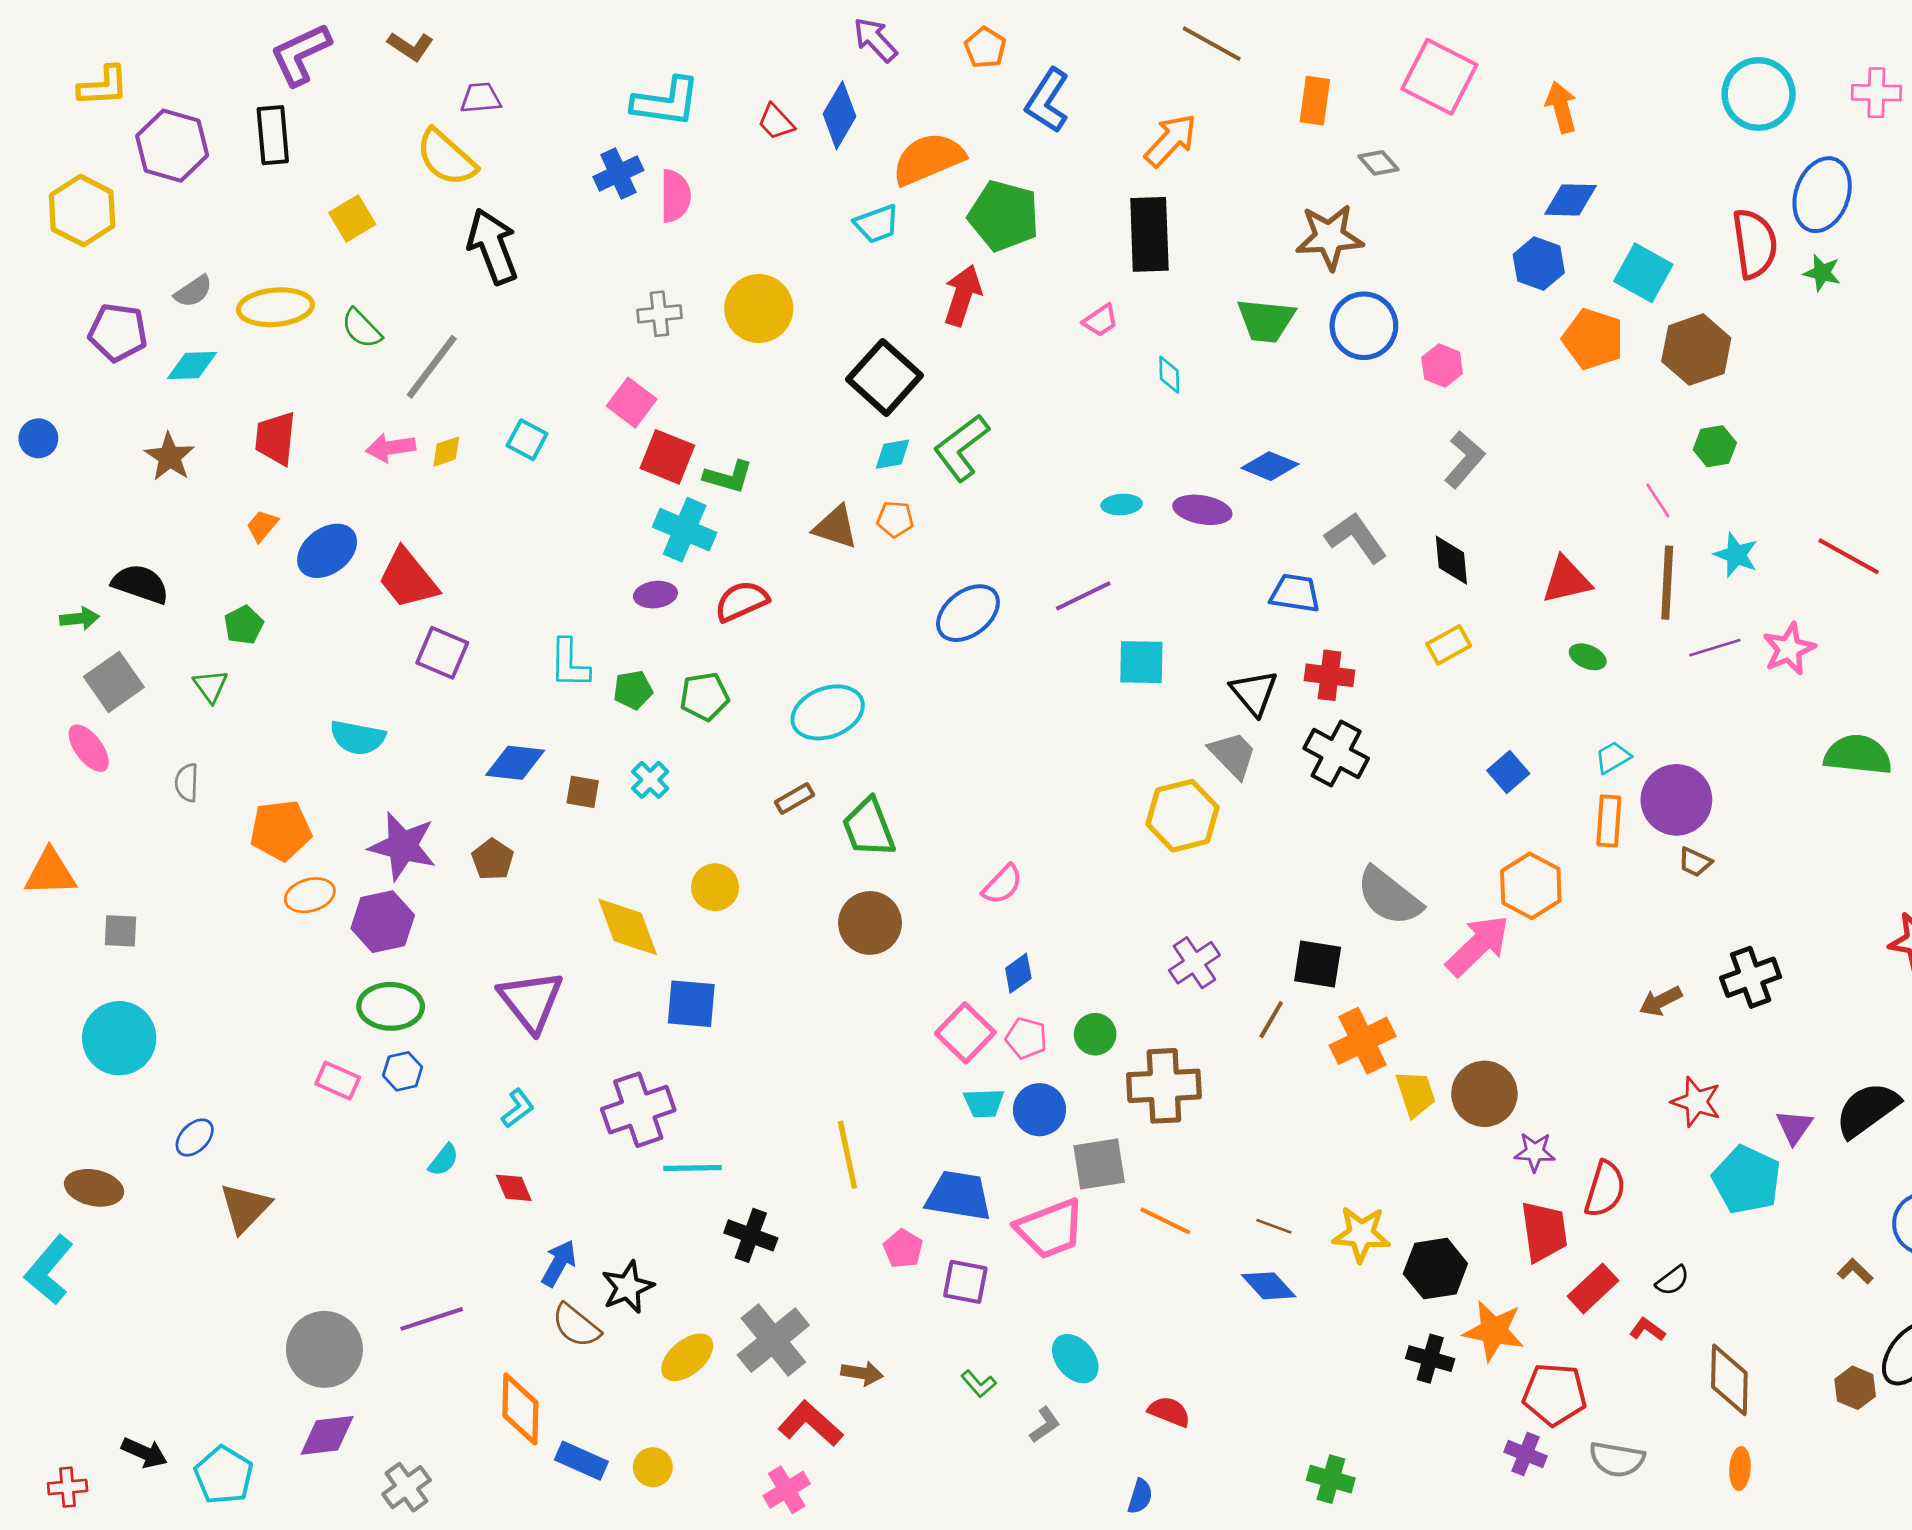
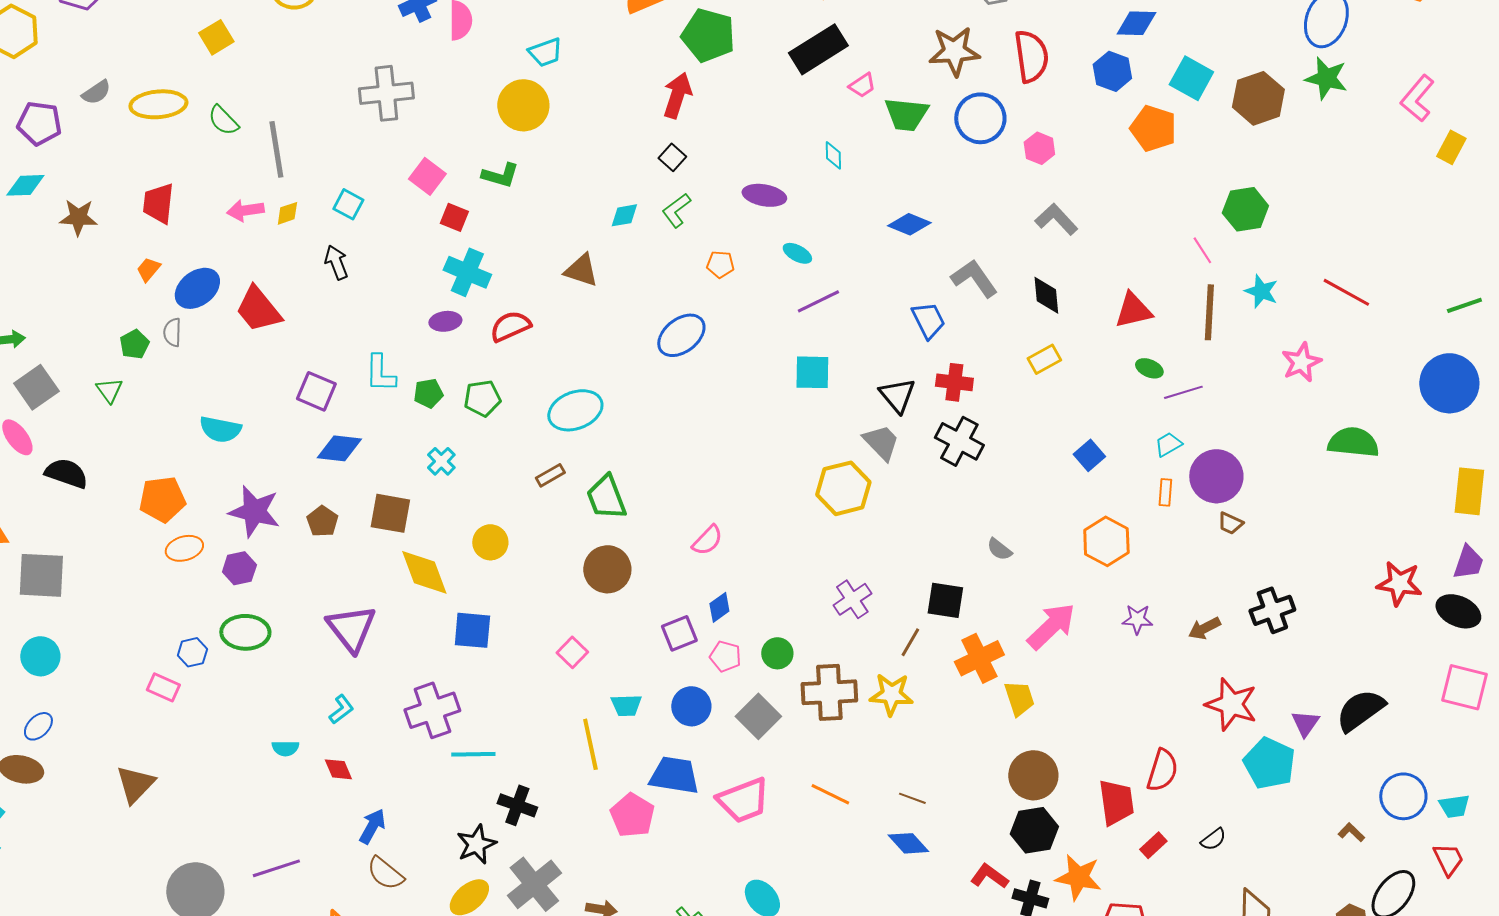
cyan trapezoid: (877, 224) -> (545, 52), moved
black rectangle: (1149, 234) -> (818, 49), turned 60
red semicircle: (1755, 244) -> (1031, 56), moved
black arrow: (493, 246) -> (336, 262), moved, size x0.6
green star: (1822, 273) -> (1326, 78), size x1.5
gray cross: (659, 314) -> (386, 93), moved, size x1.6
pink trapezoid: (1100, 320) -> (862, 85), moved
brown hexagon: (1696, 350) -> (1258, 98), moved
cyan diamond: (192, 365) -> (25, 185), moved
gray line: (432, 367) -> (276, 149), turned -46
black square: (885, 377) -> (672, 157), moved, size x0.5
green hexagon: (1715, 446) -> (1245, 209), size x1.4
green L-shape: (961, 448) -> (676, 210), size x0.7
brown star: (169, 457) -> (78, 217), turned -30
red square: (667, 457) -> (454, 217), size x0.7
gray L-shape: (1465, 459) -> (1056, 219), turned -84
green L-shape: (728, 477) -> (500, 175), moved
cyan ellipse: (1122, 505) -> (797, 253), turned 32
purple ellipse: (1202, 510) -> (764, 195), moved
orange pentagon: (895, 519) -> (720, 264), moved
black semicircle: (140, 584) -> (66, 473), moved
blue trapezoid: (1295, 593) -> (928, 320), turned 54
purple line: (1083, 596) -> (818, 301), moved
purple line: (1715, 648) -> (1183, 392), moved
purple square: (442, 653) -> (316, 391), moved
gray semicircle: (187, 783) -> (172, 332), moved
brown square: (583, 792) -> (390, 513), moved, size x1.6
orange rectangle: (1609, 821) -> (1165, 492), size x0.7
gray semicircle: (1389, 896) -> (999, 549), size x0.5
purple hexagon: (383, 922) -> (239, 568), size x0.7
gray square: (120, 931) -> (41, 575), size x1.8
pink arrow: (1478, 945) -> (1051, 626), moved
pink square: (965, 1033) -> (572, 652), moved, size x0.7
cyan circle: (119, 1038) -> (40, 656), size x0.7
blue hexagon: (403, 1071) -> (192, 652), moved
pink rectangle: (338, 1081) -> (163, 687), moved
brown circle: (1484, 1094) -> (1033, 775), moved
red star: (1696, 1102) -> (1231, 704), size x1.4
cyan trapezoid: (984, 1103) -> (626, 705), moved
blue circle: (1039, 1110) -> (691, 706), moved
blue ellipse: (195, 1137) -> (38, 726), moved
purple star: (1535, 1152) -> (1137, 619), moved
cyan semicircle: (444, 1160) -> (285, 748), turned 52
gray square: (1099, 1164) -> (758, 716), moved, turned -36
yellow star: (1361, 1234) -> (891, 694), moved
pink pentagon: (903, 1249) -> (632, 815), size x1.5
purple square: (965, 1282) -> (679, 633), moved, turned -33
black star: (628, 1287) -> (476, 844), moved
red rectangle: (1593, 1288) -> (1153, 845), size x0.7
red L-shape: (1647, 1329) -> (989, 876), moved, size x1.4

